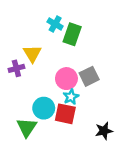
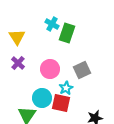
yellow triangle: (32, 54) -> (17, 37), moved
purple cross: (16, 68) -> (18, 63), turned -32
pink circle: (66, 79) -> (50, 69), moved

